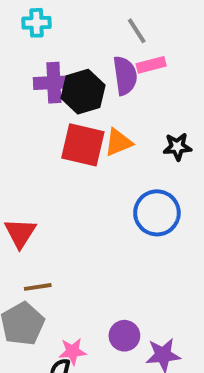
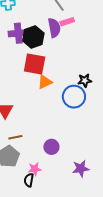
orange triangle: (118, 142) -> (45, 82), moved
black star: (177, 147) -> (85, 80), moved
purple circle: (124, 336) -> (51, 147), moved

